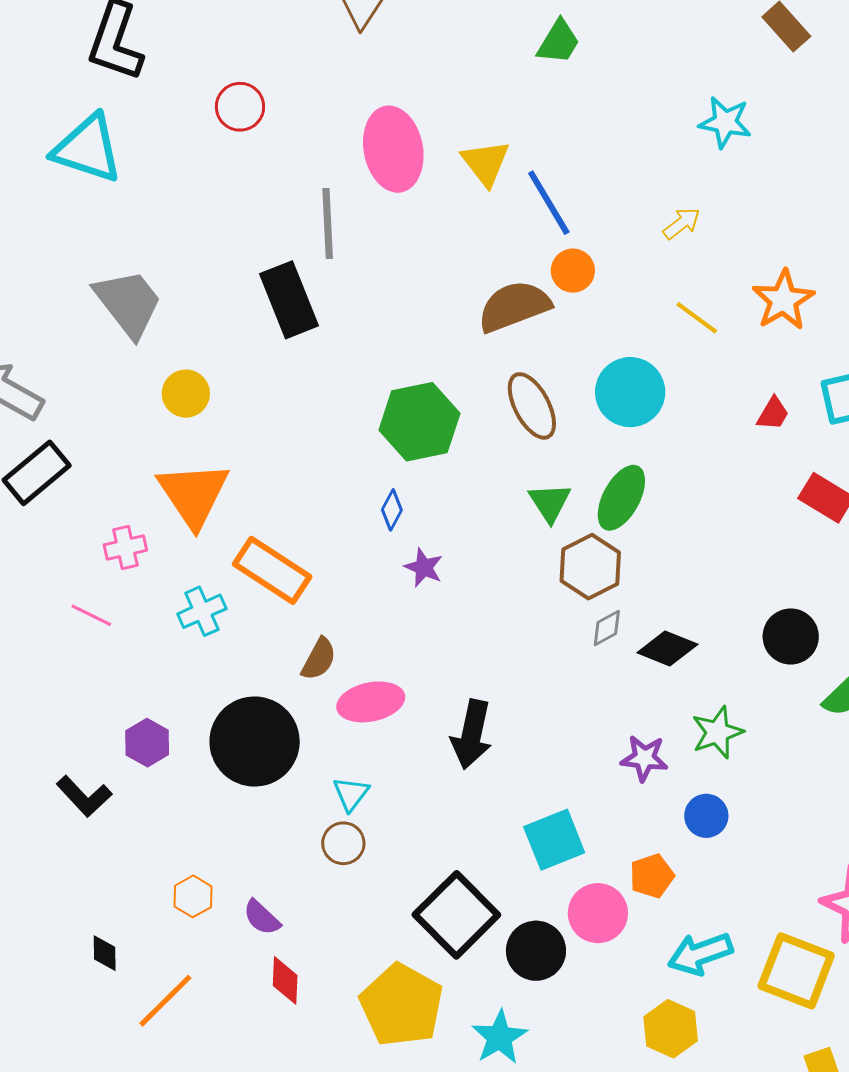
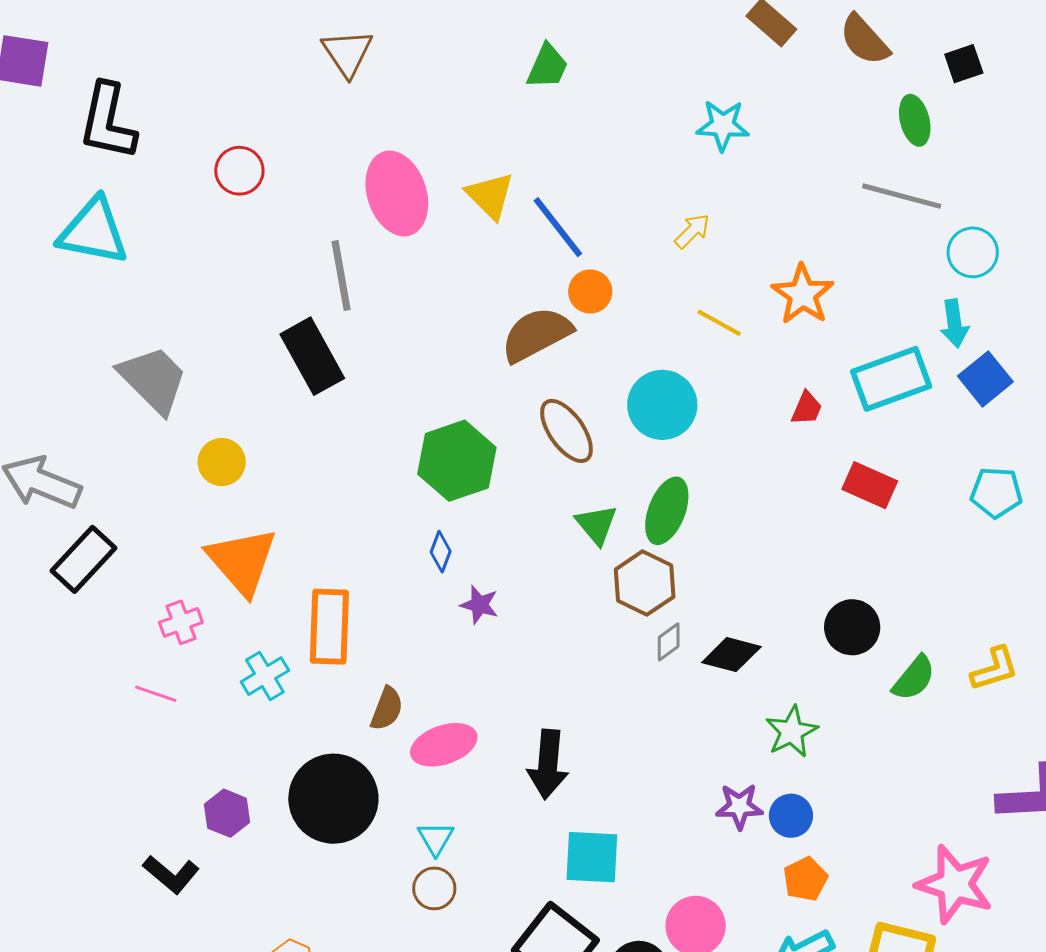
orange rectangle: (272, 570) -> (329, 627), turned 66
purple star: (644, 758) -> (739, 806), moved
cyan square: (554, 840) -> (592, 857), moved, turned 32
orange pentagon: (652, 876) -> (805, 879), moved

